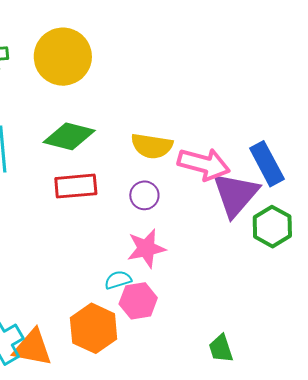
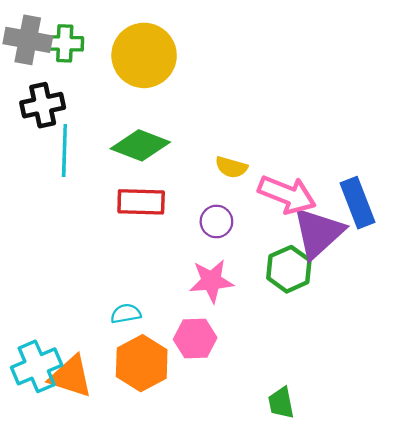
yellow semicircle: (152, 146) -> (231, 167), size x0.7
green hexagon: (272, 227) -> (289, 269), moved
cyan semicircle: (118, 280) -> (126, 314), moved

